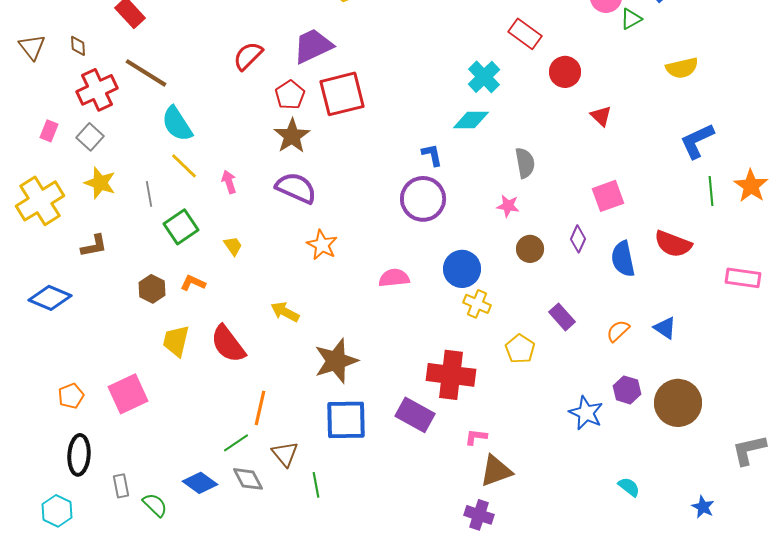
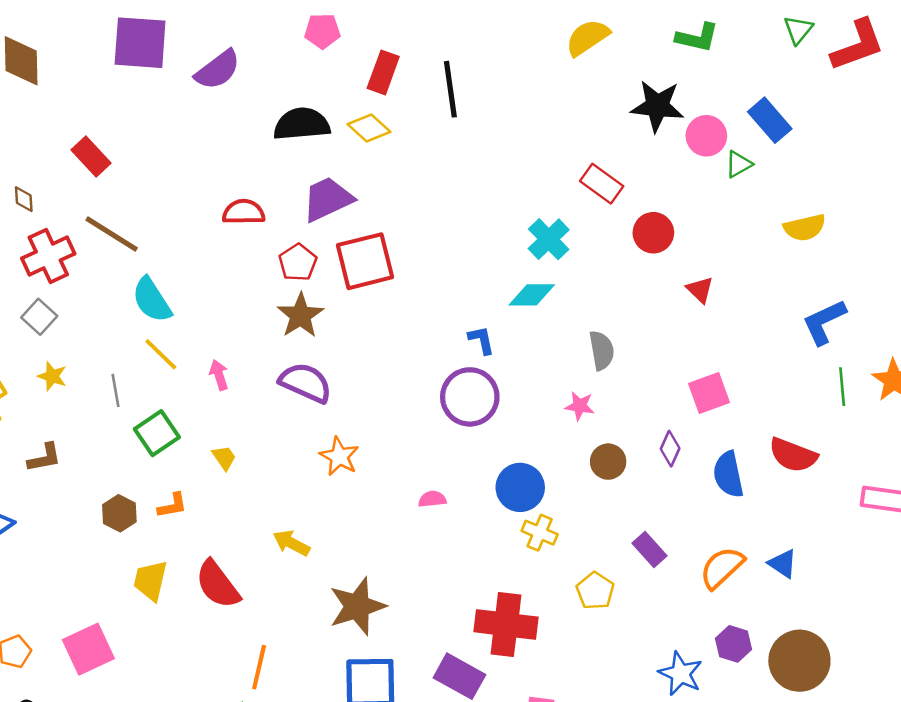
red semicircle: (248, 56) -> (244, 212), turned 44
yellow star: (100, 183) -> (52, 376), size x0.7
pink semicircle: (394, 278) -> (432, 499), size x0.7
orange L-shape: (193, 283) -> (172, 506), turned 145
orange semicircle: (618, 331) -> (722, 568), size x1.5

